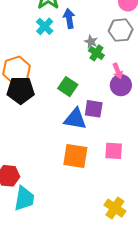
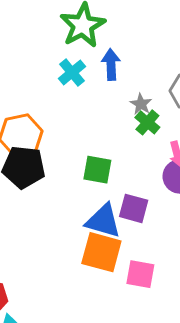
green square: (68, 87) -> (97, 170), turned -30
pink square: (114, 151) -> (140, 274), moved
orange square: (75, 156) -> (101, 252), moved

